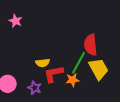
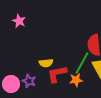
purple star: (35, 88) -> (29, 81), moved

